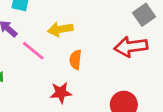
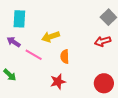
red arrow: (131, 47) -> (103, 41), size x0.7

